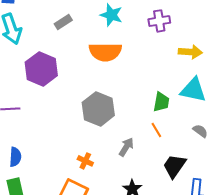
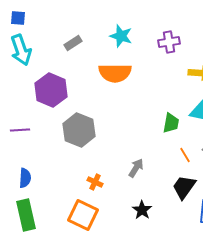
gray hexagon: (98, 109) -> (79, 130), moved
orange line: (156, 130) -> (185, 155), moved

